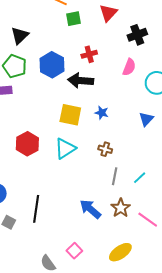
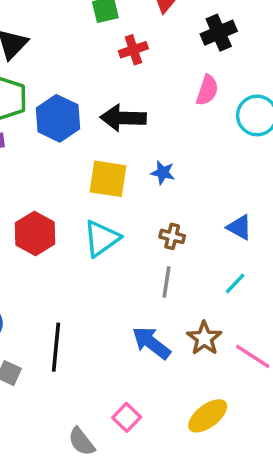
red cross: (89, 54) -> (133, 50), moved
blue hexagon: (52, 65) -> (58, 118), moved
blue triangle: (146, 119) -> (239, 227), moved, turned -42
gray line: (115, 176) -> (166, 282), moved

